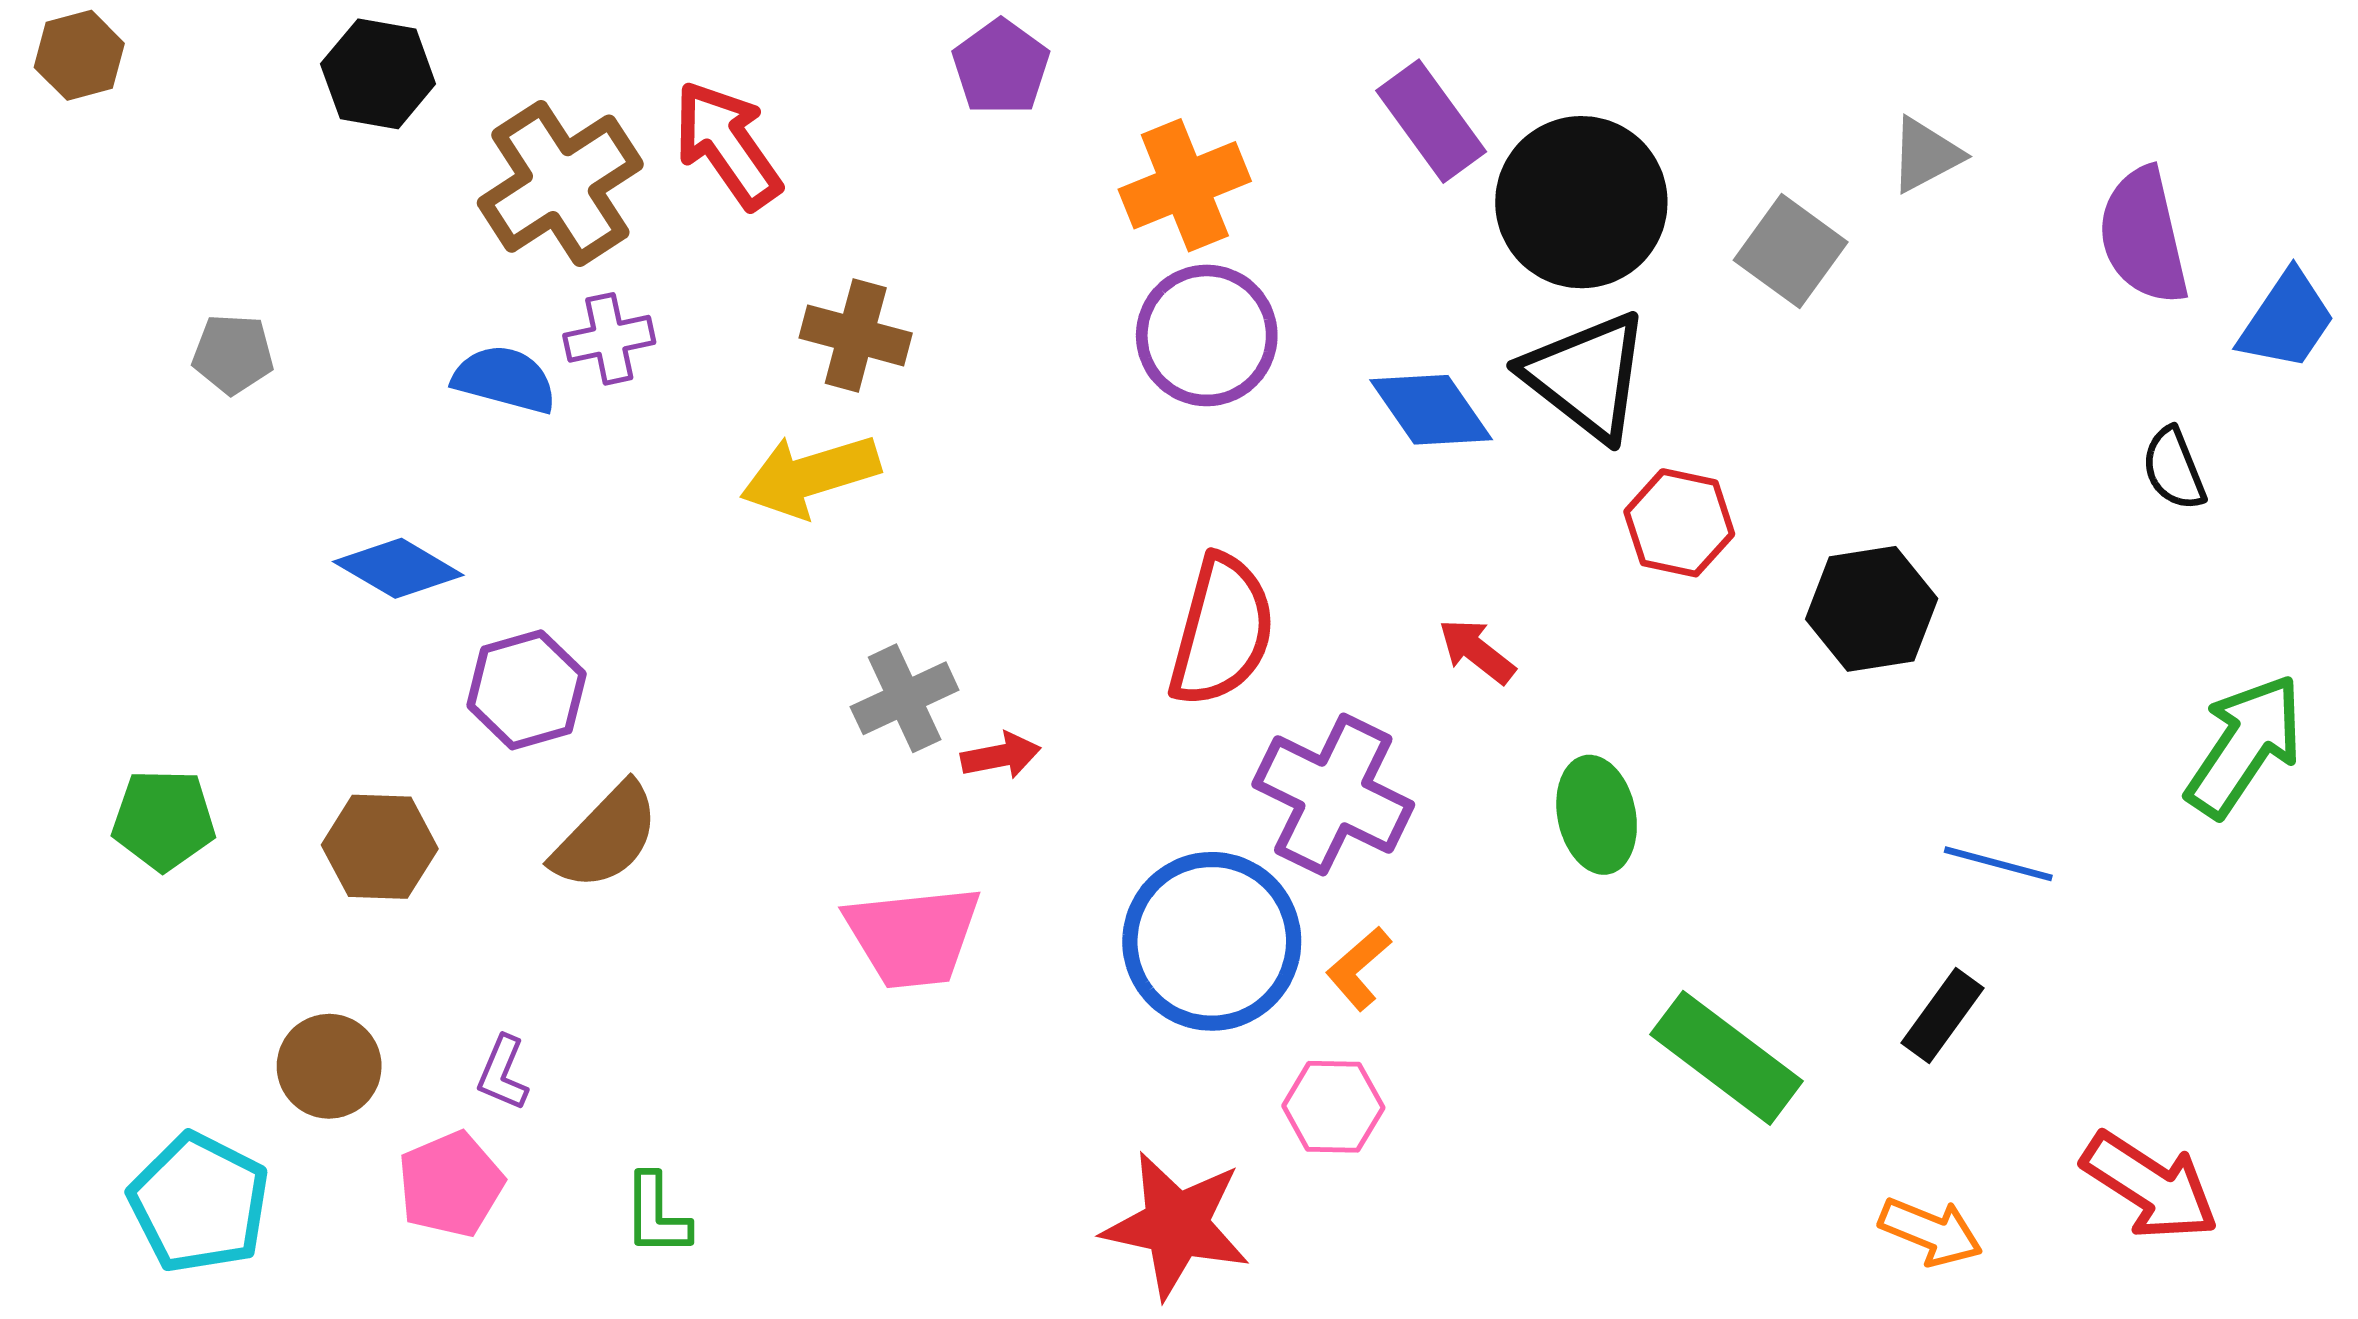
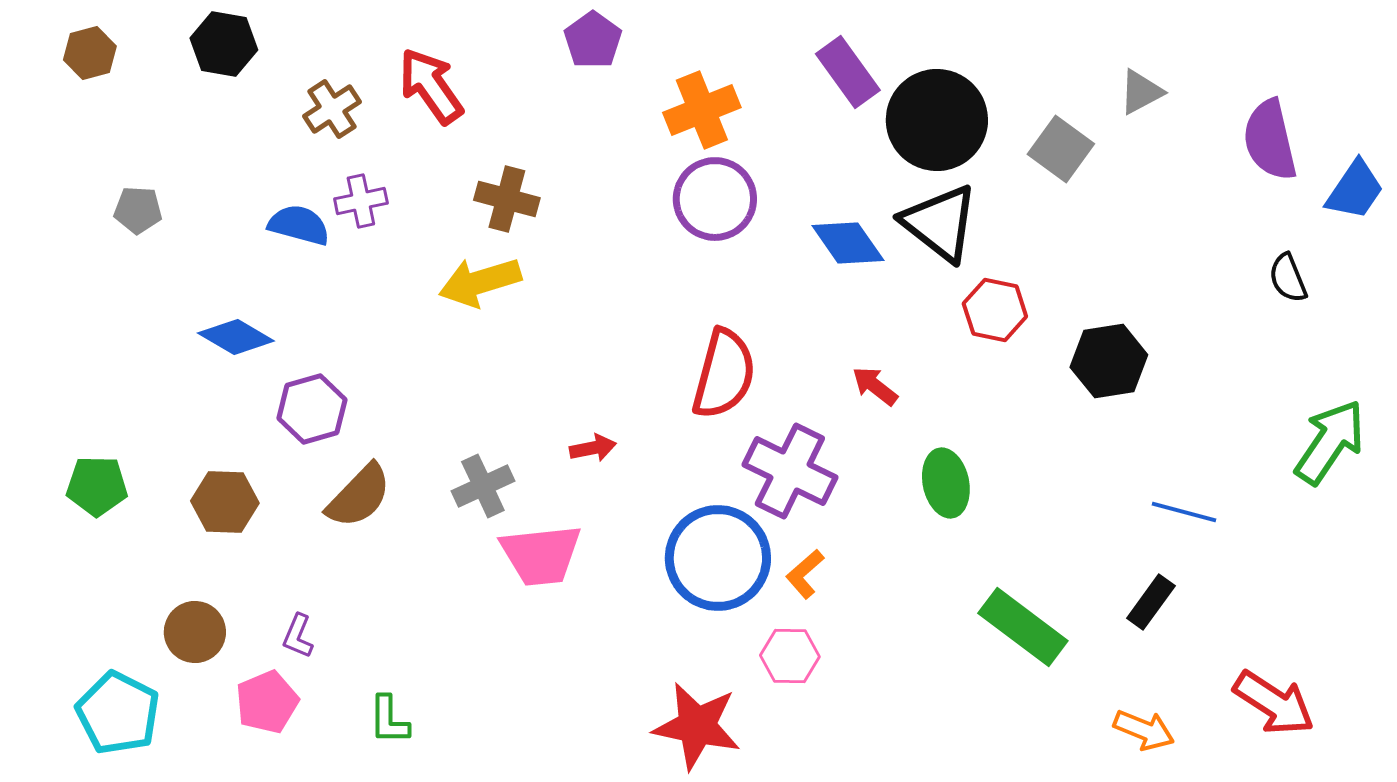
brown hexagon: (79, 55) -> (90, 53), moved
brown cross: (560, 184) -> (332, 109), size x0.6
gray cross: (905, 698) -> (483, 486), moved

